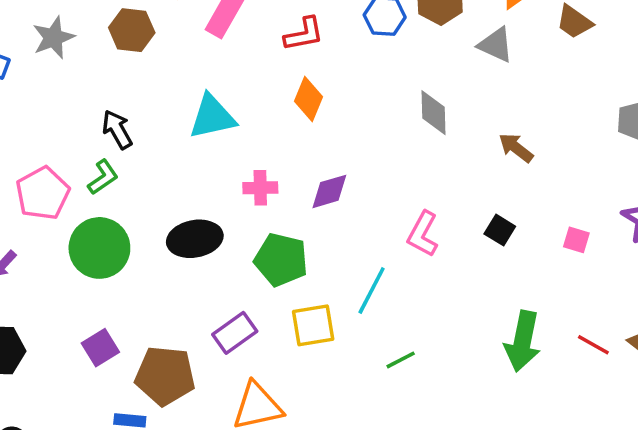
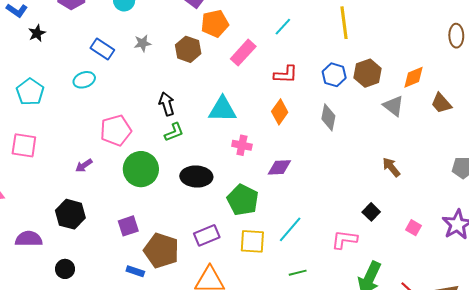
gray star: (53, 38) -> (143, 43), size x0.7
gray diamond: (434, 113) -> (328, 117), moved
green L-shape: (103, 177) -> (174, 132), moved
pink cross: (260, 188) -> (242, 145), moved
pink L-shape: (423, 234) -> (344, 240), moved, turned 56

